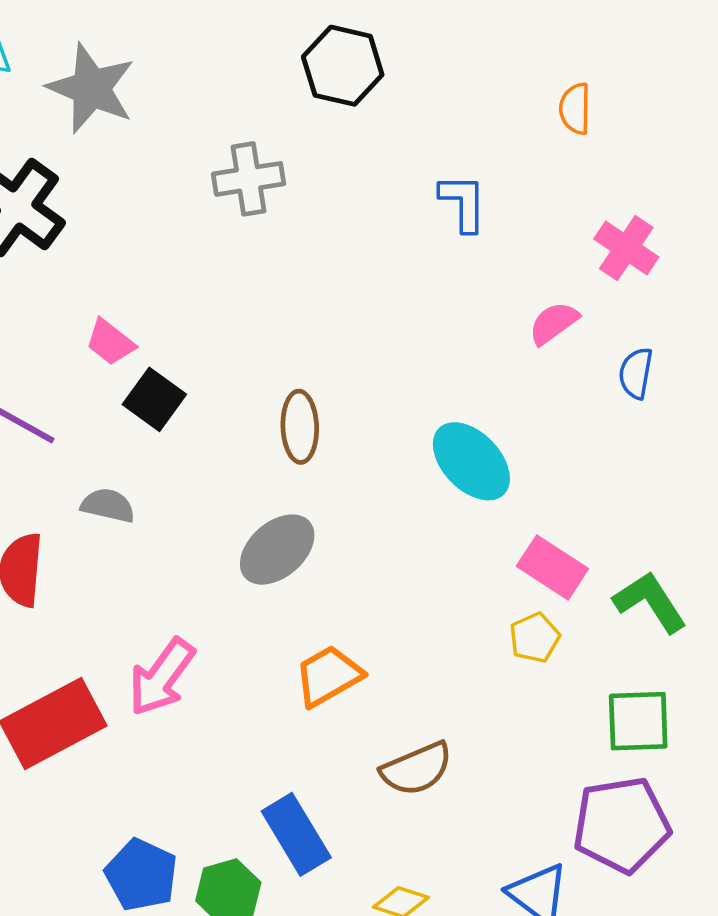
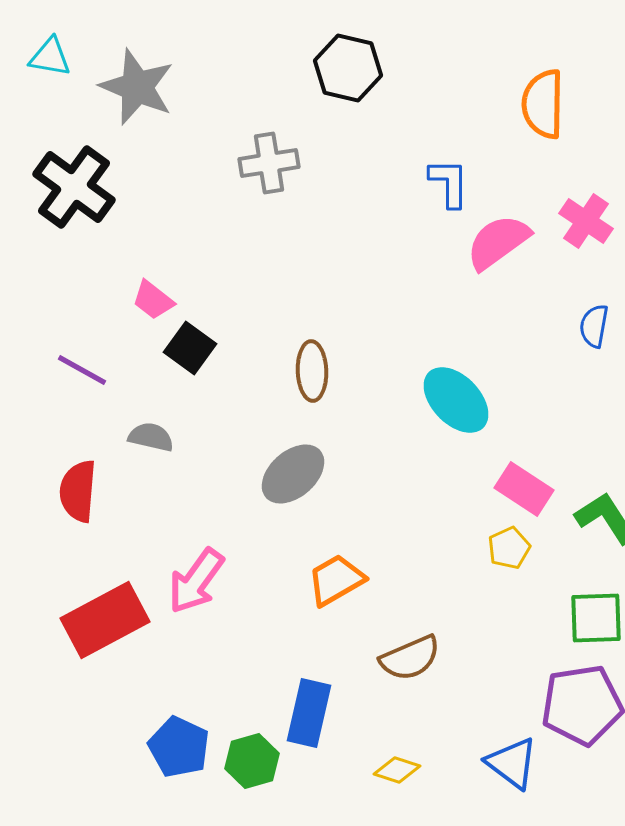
orange semicircle: (575, 109) -> (543, 104), size x1.6
pink semicircle: (554, 323) -> (498, 242), moved, size x1.5
blue rectangle: (296, 834) -> (309, 713), turned 44

